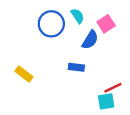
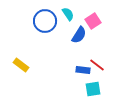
blue rectangle: (76, 67) -> (83, 70), moved
red line: (113, 88) -> (97, 65), moved, turned 63

